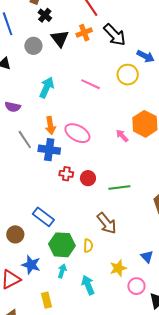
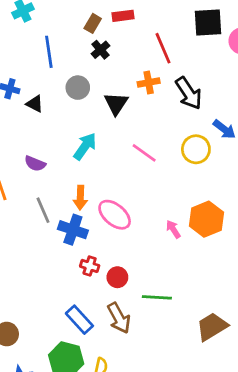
black triangle: (60, 39) -> (116, 104), moved
blue rectangle: (43, 217) -> (79, 320), moved
brown arrow: (107, 223) -> (119, 318), moved

